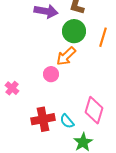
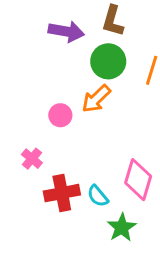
pink circle: (51, 74) -> (60, 115), moved
pink cross: (12, 88) -> (32, 159), moved

